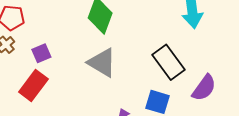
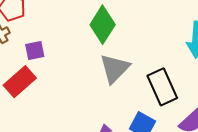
gray triangle: (102, 63) -> (115, 68), moved, turned 32

